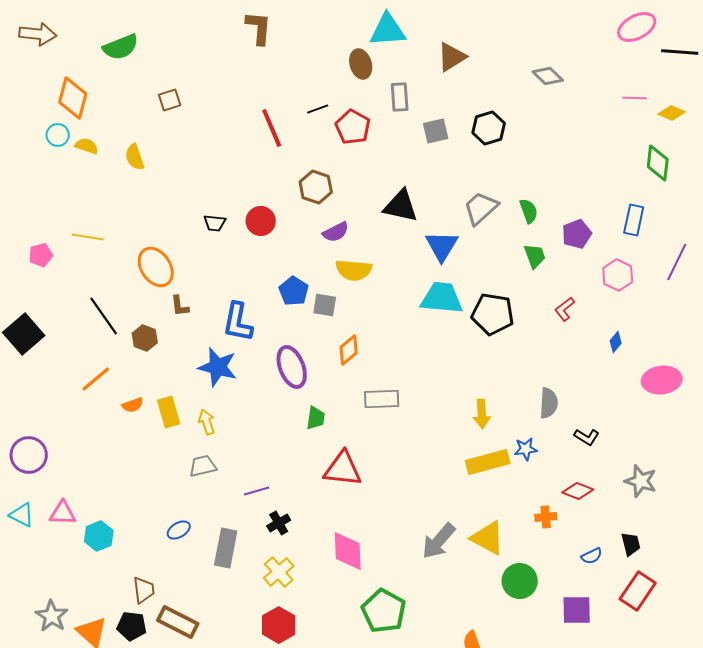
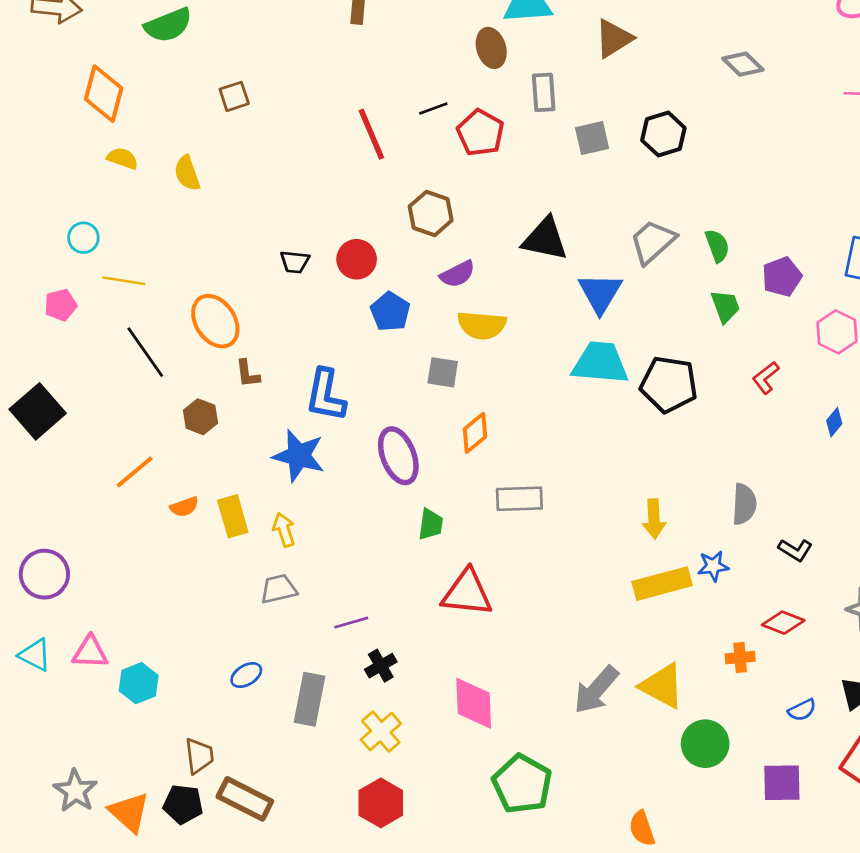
cyan circle: (58, 135) -> (83, 238), moved
blue pentagon: (294, 291) -> (390, 312), moved
black line: (104, 316) -> (145, 352), moved

